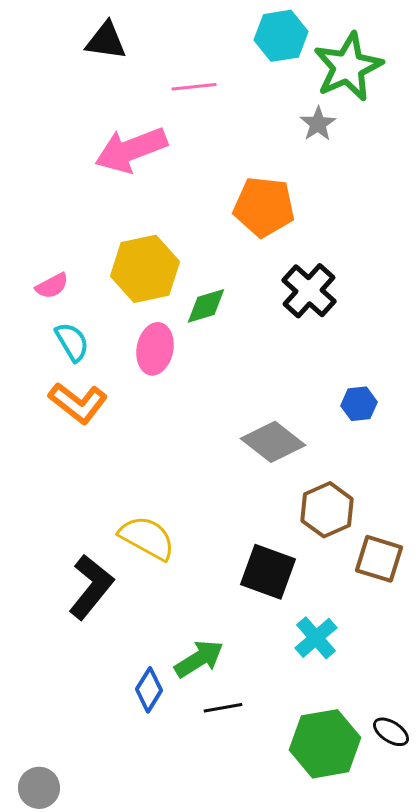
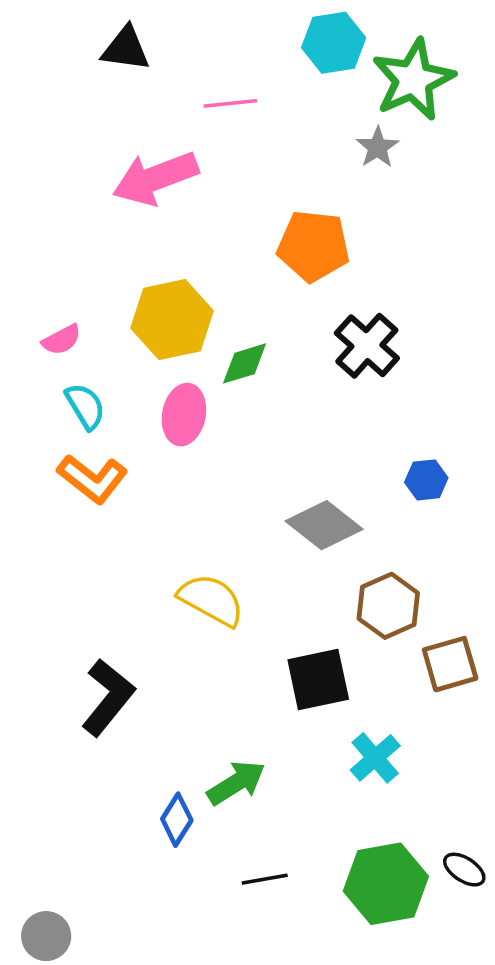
yellow semicircle: (147, 538) -> (211, 600), moved
brown square: (379, 559) -> (450, 664), turned -33
black square: (268, 572) -> (318, 679), turned -32
black line: (223, 708) -> (265, 879), moved

